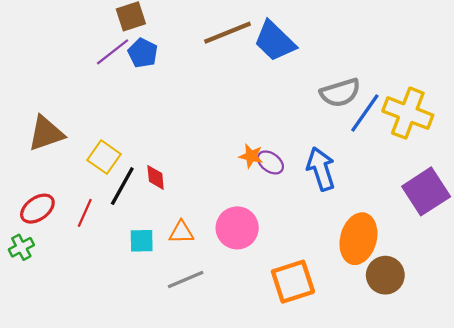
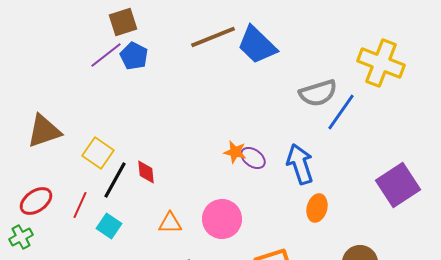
yellow cross: (408, 113) -> (381, 63), moved
orange ellipse: (358, 239) -> (317, 208), moved, size x0.6
cyan square: (142, 241) -> (109, 226), moved, turned 35

